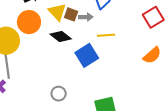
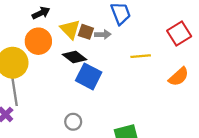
yellow line: (106, 35) -> (141, 56), moved
blue square: (87, 55) -> (89, 76), moved, turned -30

